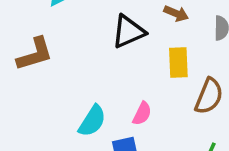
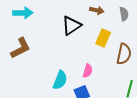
yellow rectangle: (178, 63) -> (103, 38), turned 36

